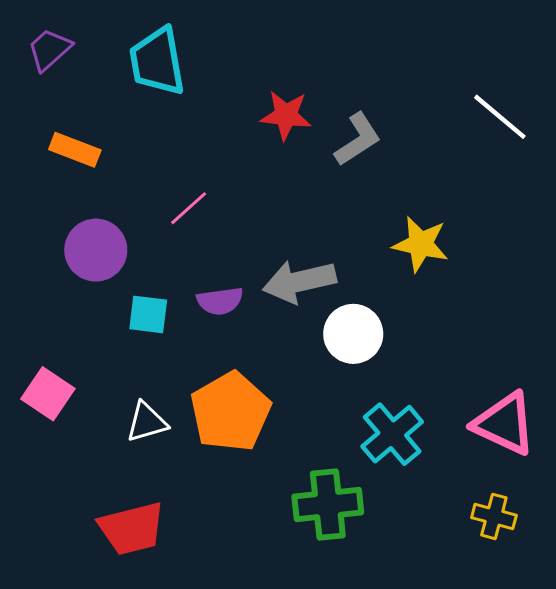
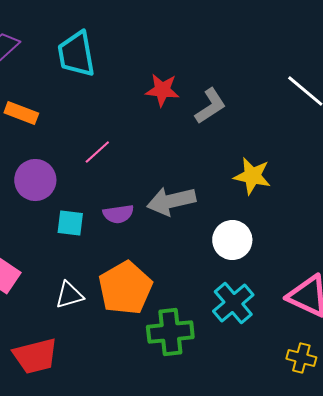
white circle: (353, 334) -> (232, 240), moved
green cross: (328, 504) -> (170, 332), moved
red trapezoid: (132, 528) -> (35, 356), moved

